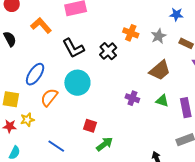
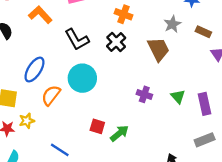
orange cross: (131, 33) -> (124, 14), moved
brown trapezoid: (160, 70) -> (158, 49), moved, turned -75
green triangle: (162, 101) -> (178, 97), turned 32
green arrow: (105, 144) -> (119, 133), moved

